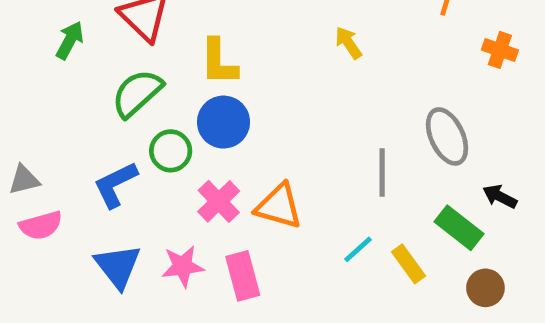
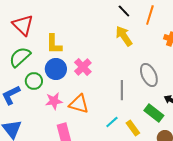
yellow arrow: (348, 43) -> (124, 36), moved, size x1.5
pink cross: (219, 201) -> (83, 67), moved
pink star: (183, 266) -> (54, 101), moved

